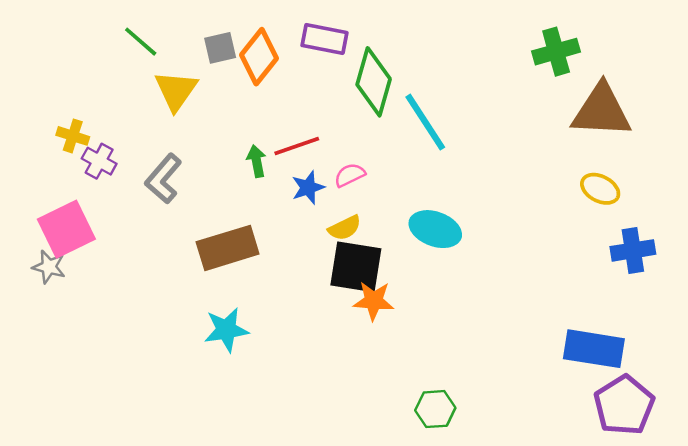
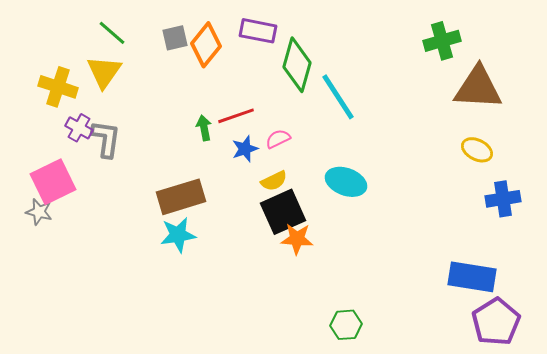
yellow triangle: (176, 91) -> (104, 72), moved
yellow cross: (73, 136) -> (58, 87), moved, size x1.5
gray L-shape: (163, 179) -> (106, 139), moved, turned 147
black square: (356, 267) -> (283, 212), turned -33
cyan star: (226, 330) -> (178, 235), moved

